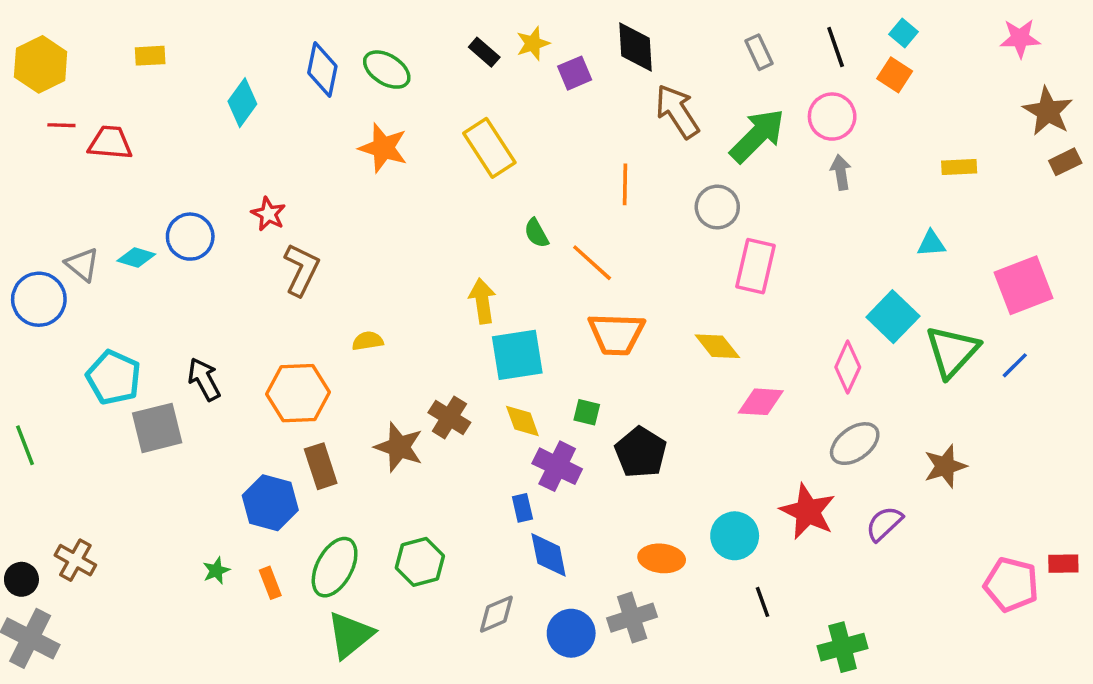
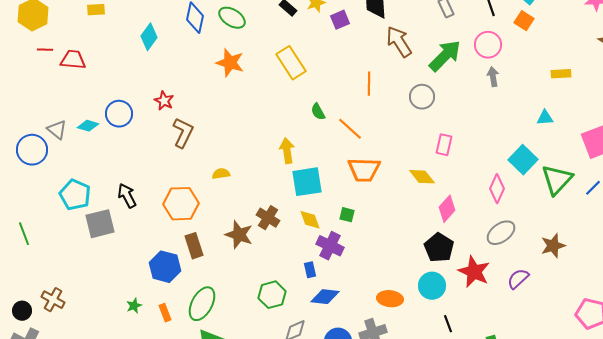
pink rectangle: (756, 266) -> (444, 145), moved, size x0.7
pink diamond: (761, 402) -> (447, 209), turned -52
black pentagon: (641, 452) -> (439, 248), moved
blue diamond: (549, 555) -> (325, 297), turned -72
green hexagon: (420, 562) -> (272, 295), moved

